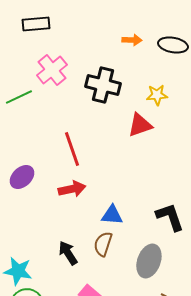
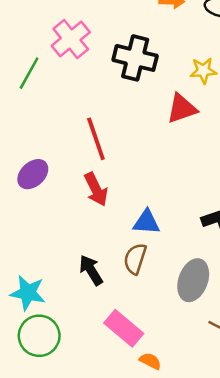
green line: (19, 97) -> (29, 73), turned -36
red arrow: (72, 189) -> (96, 189), turned 76

